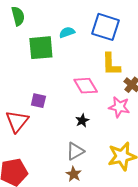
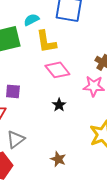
yellow L-shape: (111, 64) -> (46, 42), moved
gray triangle: (75, 151) -> (16, 139), moved

